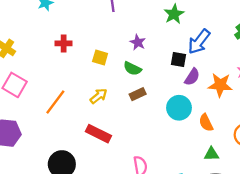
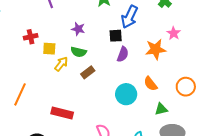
red cross: (64, 43) -> (31, 37), moved
purple semicircle: (192, 77) -> (123, 54), moved
yellow arrow: (99, 96) -> (61, 64), moved
cyan circle: (179, 108) -> (126, 94), moved

